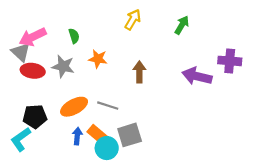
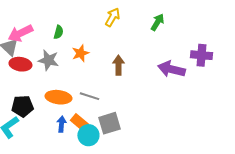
green semicircle: (74, 36) -> (58, 32), turned 32
orange star: (98, 59) -> (80, 53), turned -30
orange ellipse: (74, 107) -> (58, 97), turned 35

